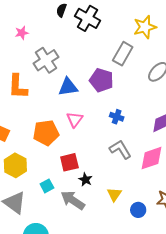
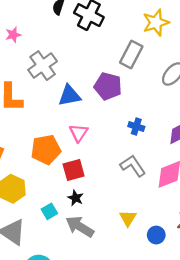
blue cross: (117, 117) -> (136, 126), moved
red square: (69, 162) -> (74, 170), moved
black star: (85, 180) -> (75, 198), moved

